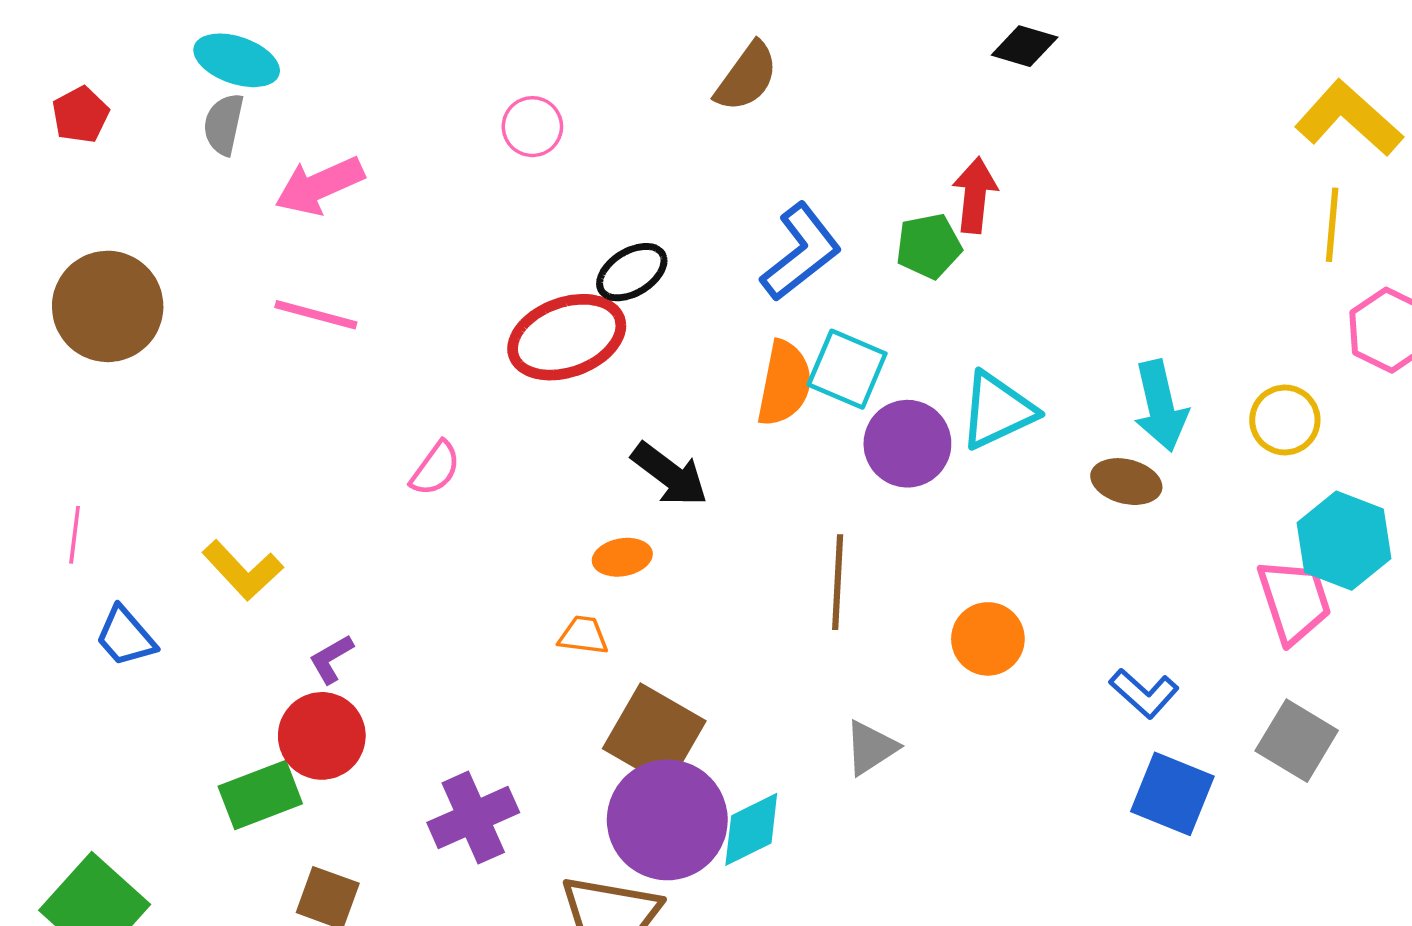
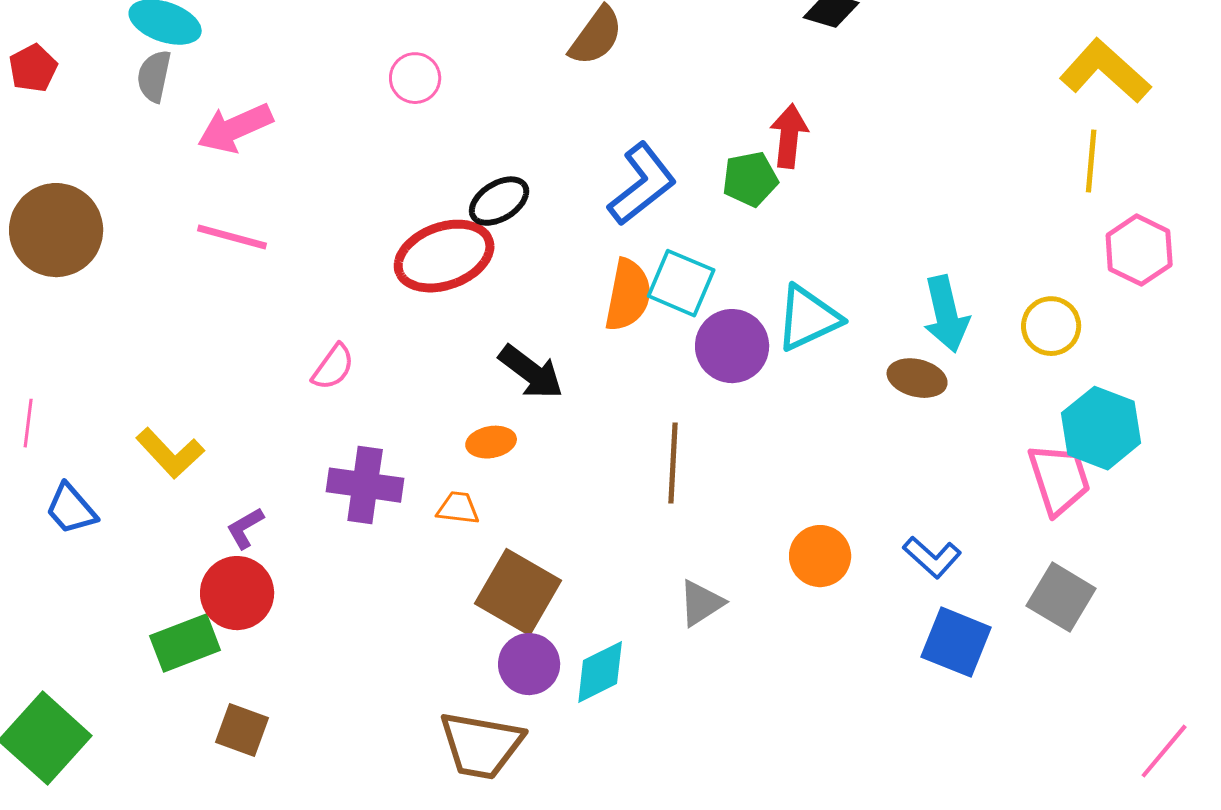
orange circle: (988, 639) -> (820, 556), moved
purple cross: (473, 818) -> (365, 485), moved, turned 32
purple circle: (667, 820) -> (529, 664), size x0.6

